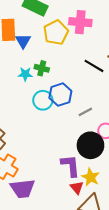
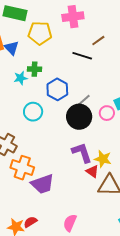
pink cross: (80, 22) -> (73, 17), moved
yellow pentagon: (56, 32) -> (40, 33), turned -30
cyan circle: (43, 100) -> (33, 112), moved
black circle: (90, 145) -> (79, 117), moved

